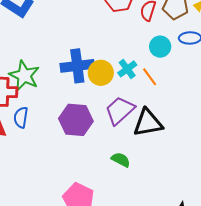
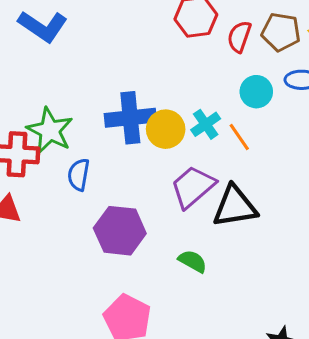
blue semicircle: (21, 117) -> (79, 175), moved
purple hexagon: (76, 120) -> (120, 231), moved

